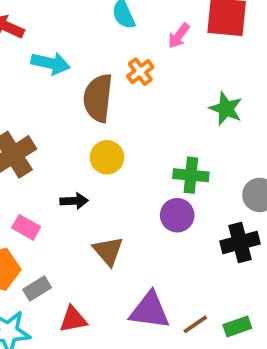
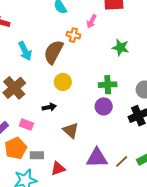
pink arrow: (179, 36) -> (92, 21), moved
cyan arrow: (51, 63) -> (25, 51), moved, turned 60
orange cross: (140, 72) -> (73, 35), turned -32
brown semicircle: (98, 98) -> (54, 52), turned 30
gray rectangle: (37, 288) -> (37, 155), turned 40

